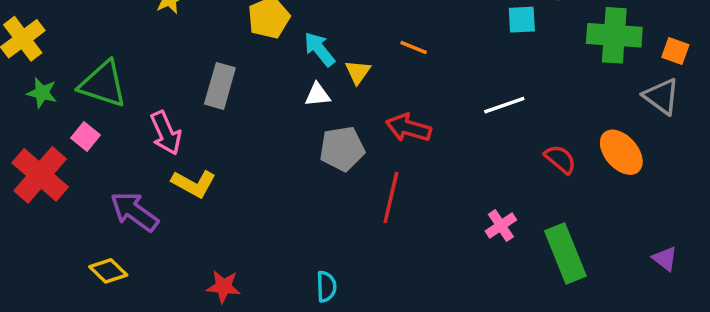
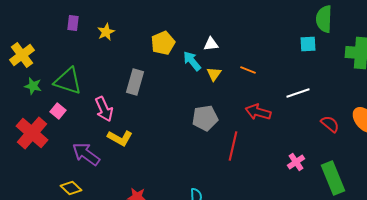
orange line: (414, 48) -> (248, 70), moved
white triangle: (318, 95) -> (211, 44), moved
red arrow: (408, 128) -> (258, 112), moved

